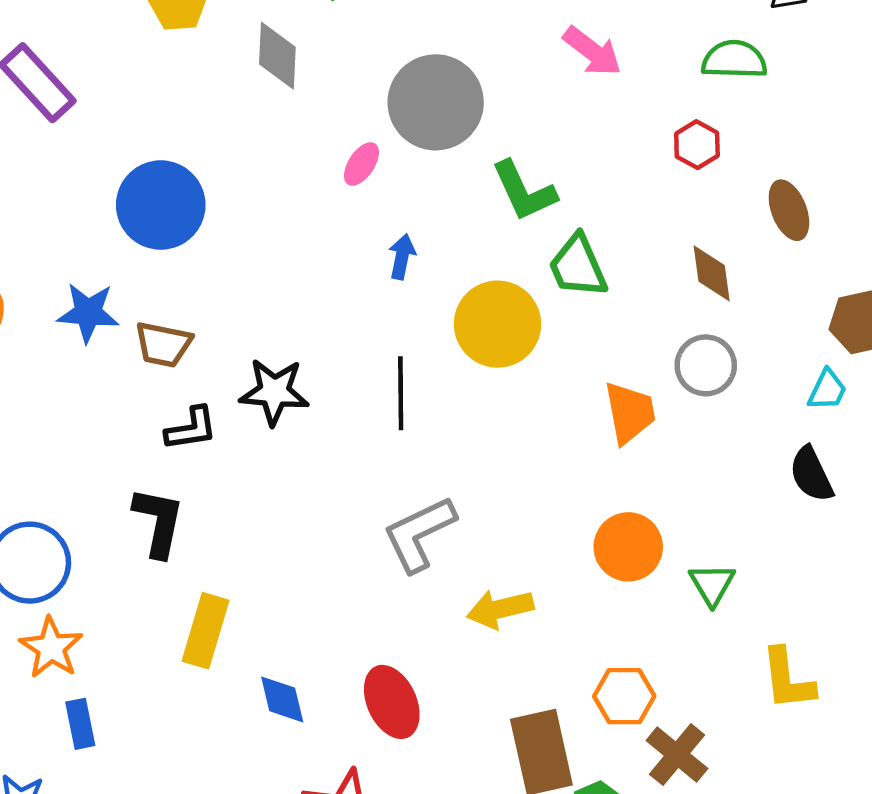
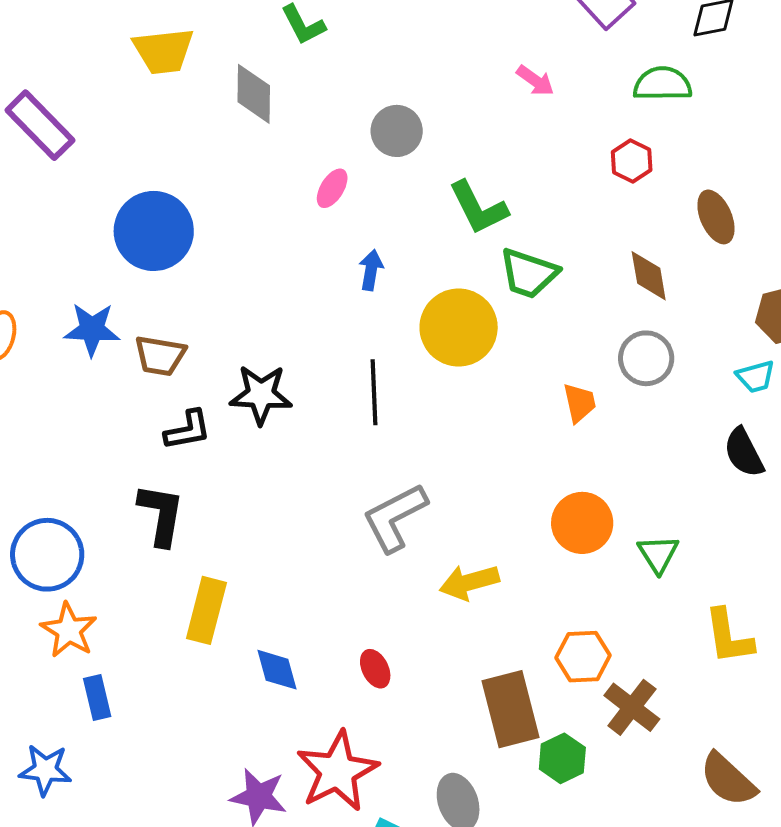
pink arrow: (592, 51) -> (535, 81), size x0.7
gray circle: (436, 102) -> (397, 131), size x0.6
green trapezoid: (578, 266) -> (529, 273), turned -46
cyan trapezoid: (827, 390) -> (756, 377), turned 51
orange trapezoid: (630, 413) -> (579, 403), size x0.7
red ellipse: (392, 702) -> (375, 669), size x0.6

